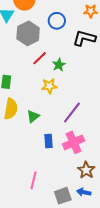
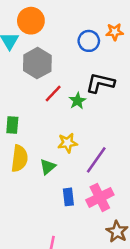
blue circle: (57, 21) -> (89, 41), moved
black L-shape: (84, 38) -> (100, 83), moved
yellow star: (49, 86) -> (68, 143), moved

